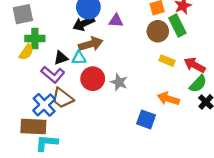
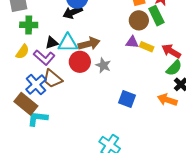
purple triangle: (116, 21) -> (132, 42), moved
brown arrow: (91, 44) -> (89, 44), moved
yellow semicircle: (26, 52) -> (22, 52), moved
cyan triangle: (79, 58) -> (68, 43), size x1.5
orange arrow: (168, 99) -> (167, 100), moved
brown rectangle: (33, 126) -> (26, 104), turned 35

